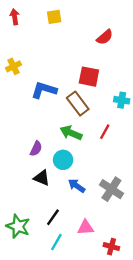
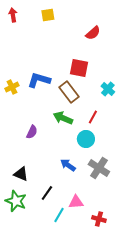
yellow cross: (14, 66) -> (12, 87), moved
cyan cross: (122, 100) -> (108, 89), turned 32
cyan circle: (63, 160) -> (86, 139), moved
black triangle: (42, 178) -> (21, 174), moved
cyan line: (56, 242) -> (59, 215), moved

